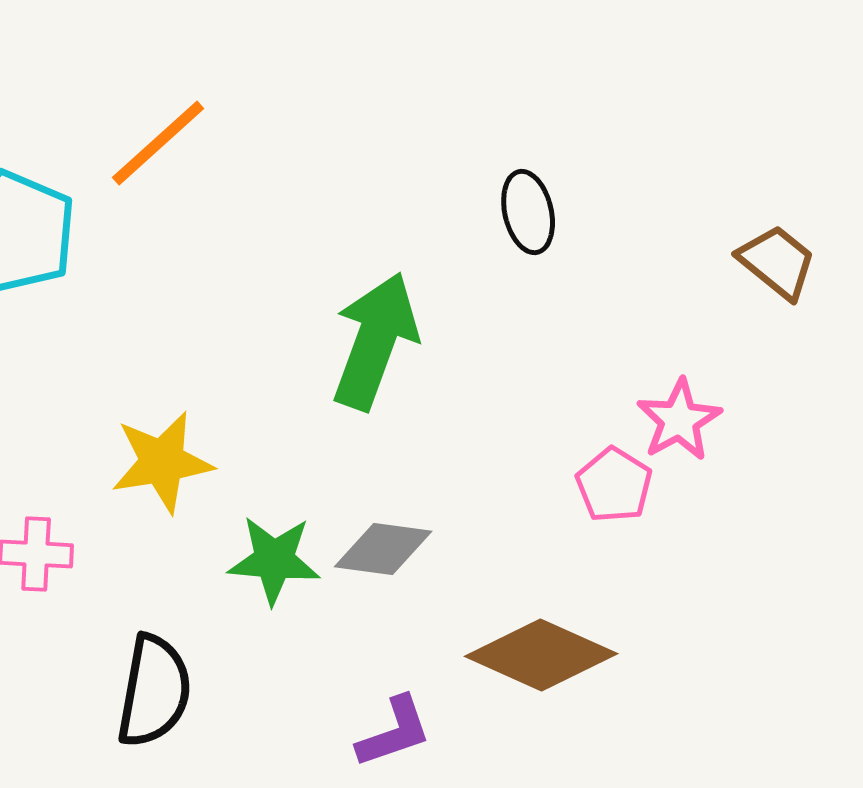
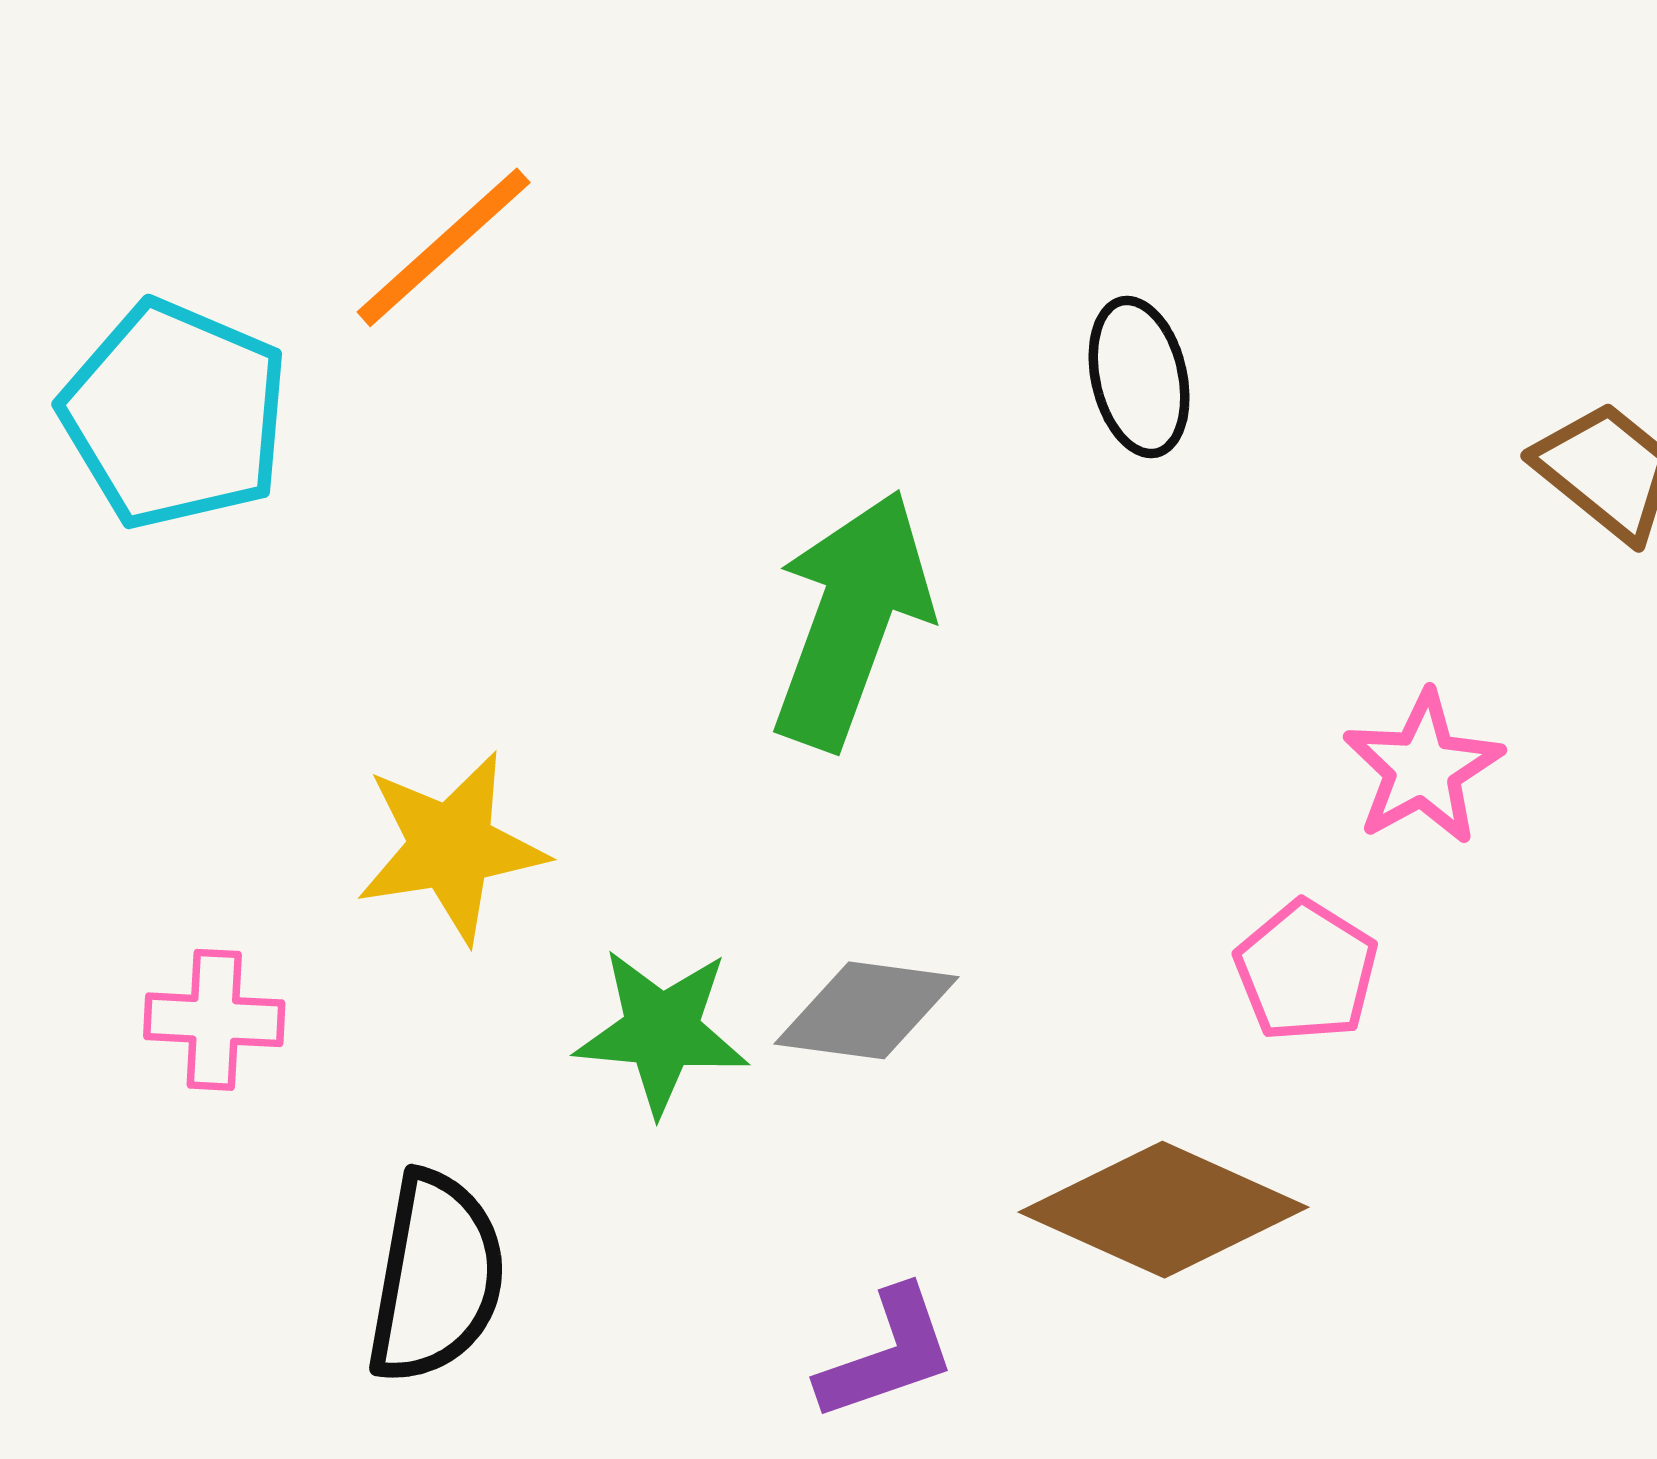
pink pentagon: (614, 485) -> (1306, 971), moved

